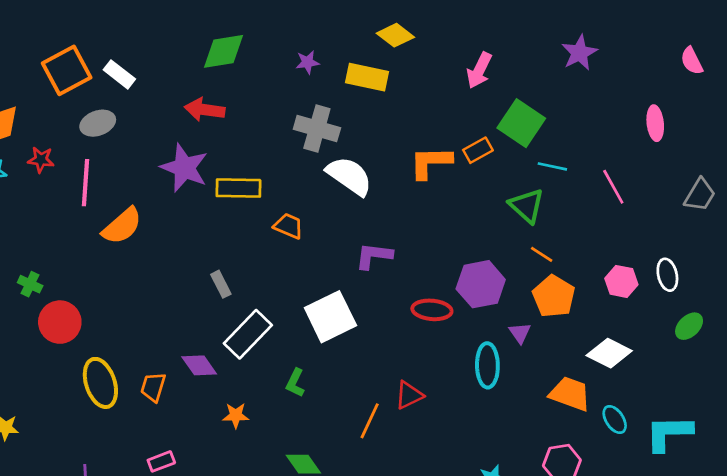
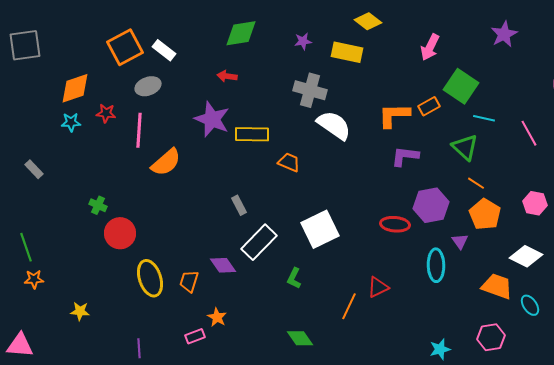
red arrow: (205, 110) -> (227, 76), size x0.7
purple L-shape: (374, 256) -> (405, 156), moved
orange star: (236, 415) -> (217, 317), moved, turned 30

